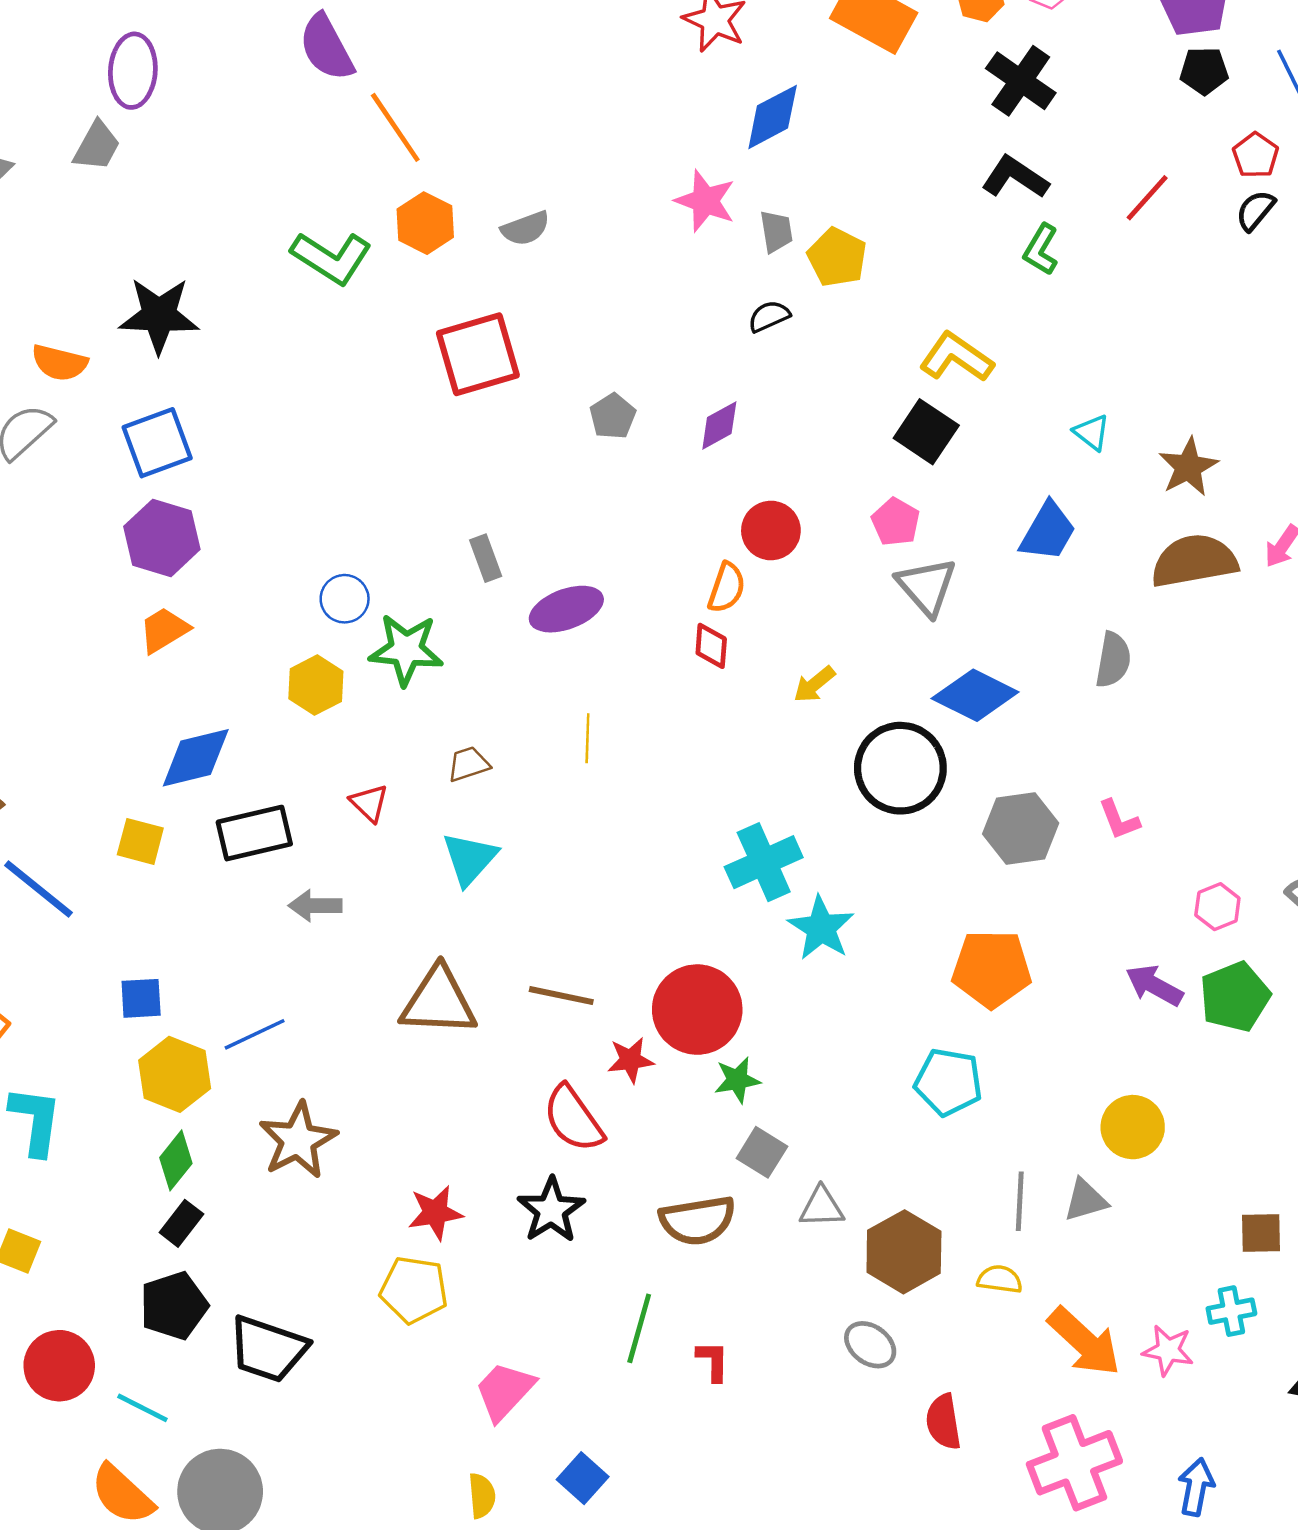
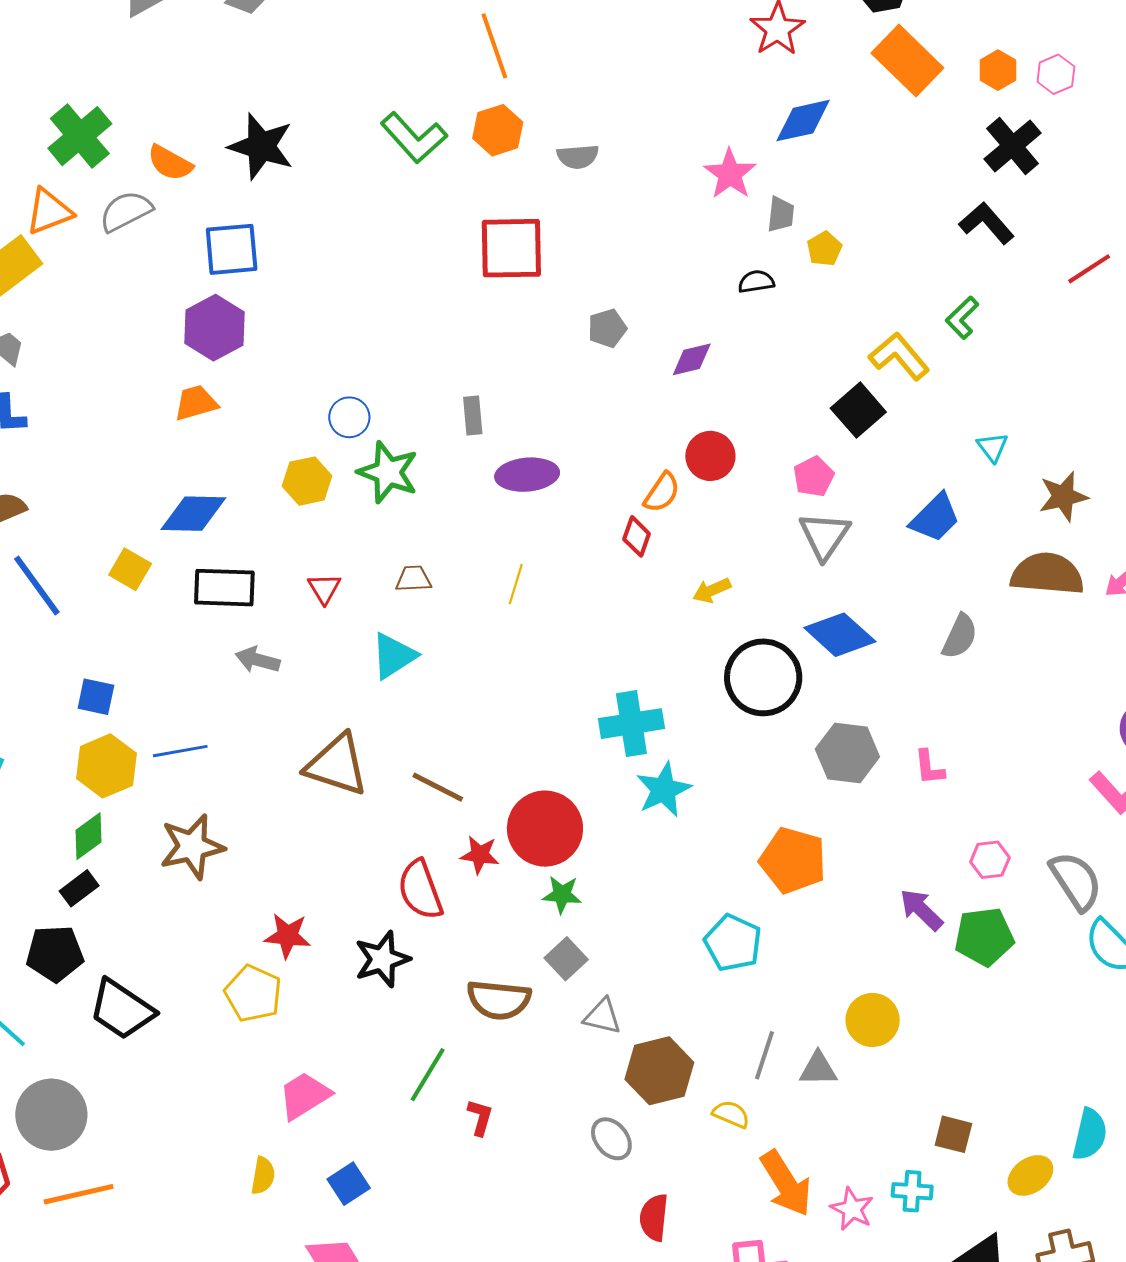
green L-shape: (1041, 250) -> (962, 318), moved
yellow pentagon: (837, 257) -> (824, 249), size x0.7

